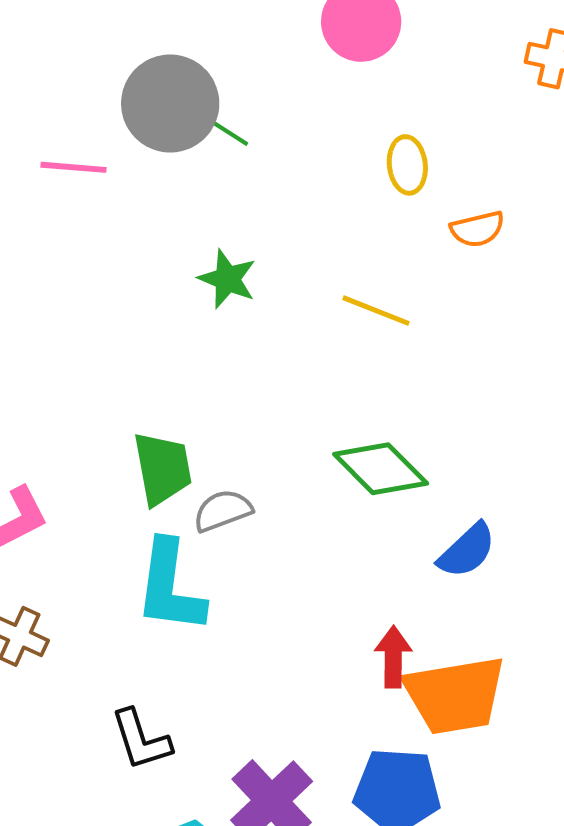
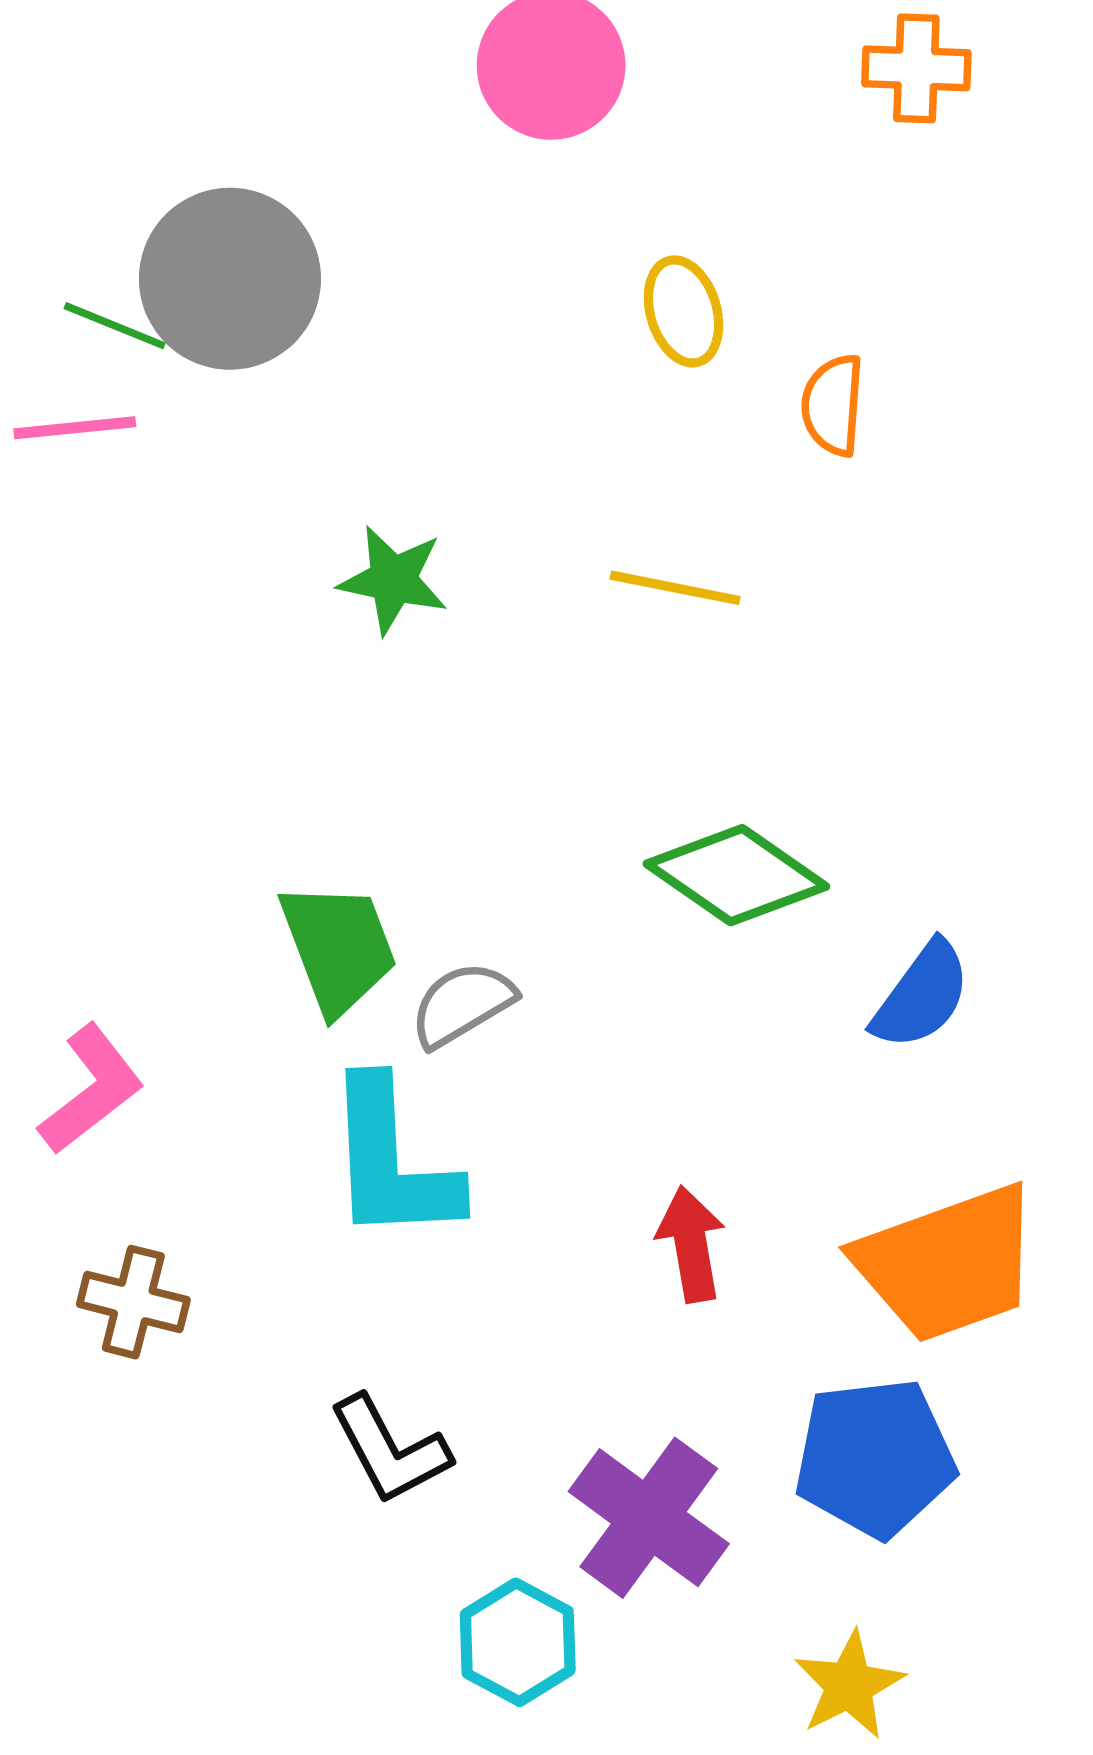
green line: (223, 129) -> (115, 326), moved
orange semicircle: (477, 229) -> (833, 405), turned 118
red arrow: (393, 657) -> (691, 1244), moved

